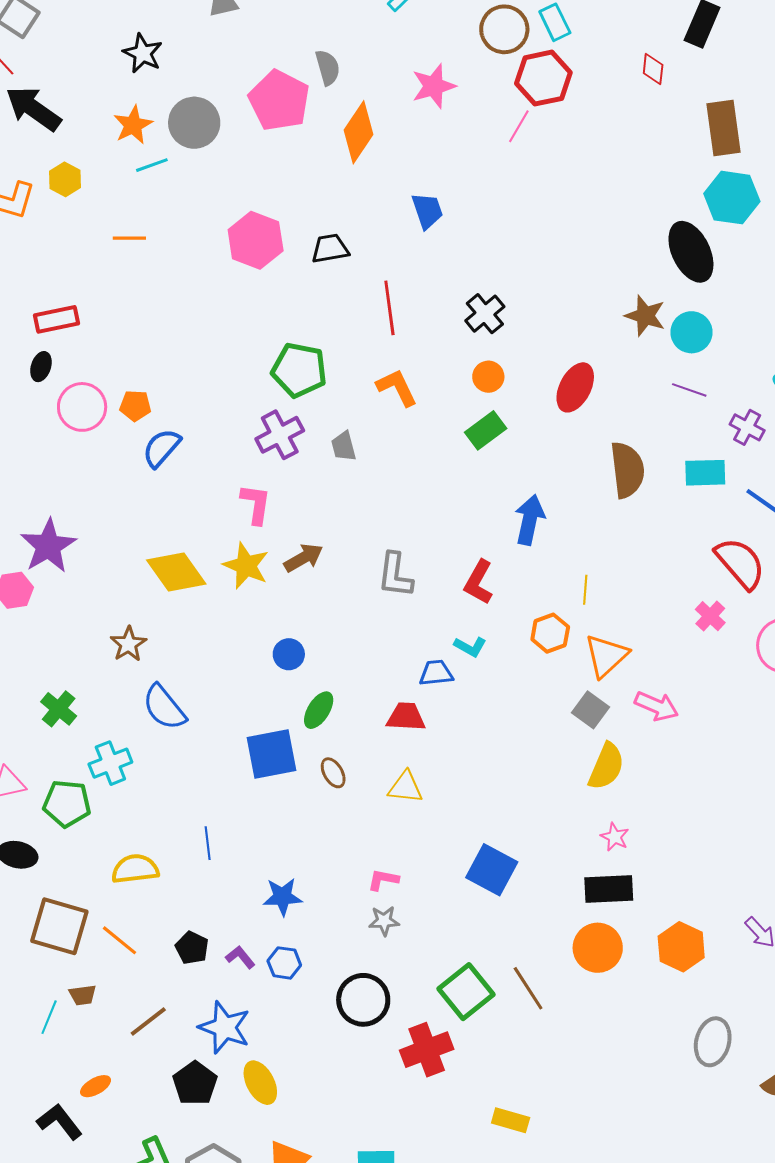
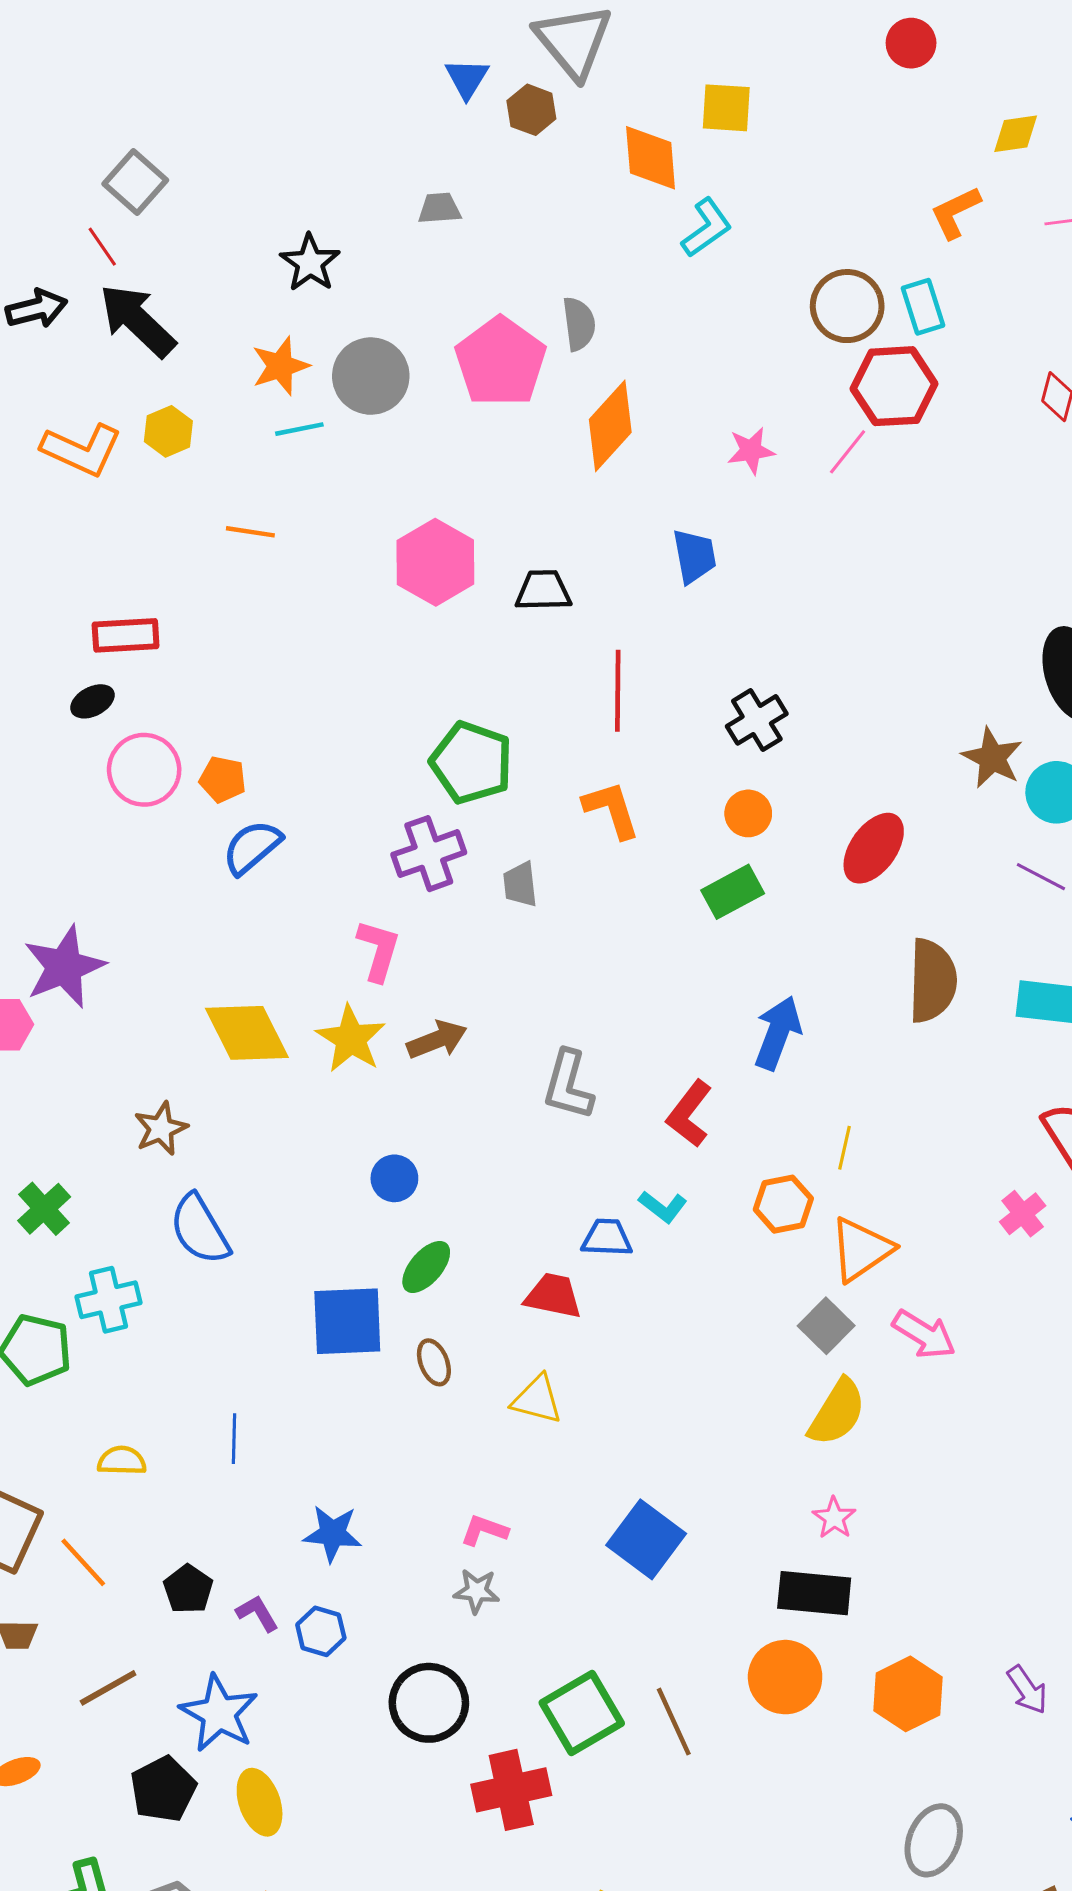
pink star: (434, 86) -> (751, 451), moved, size x0.7
black ellipse: (41, 367) -> (92, 701), turned 36
yellow semicircle: (135, 869) -> (122, 1461), size x0.7

